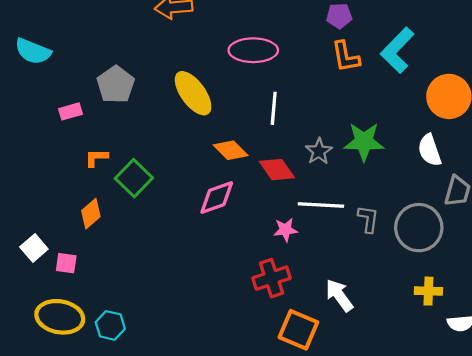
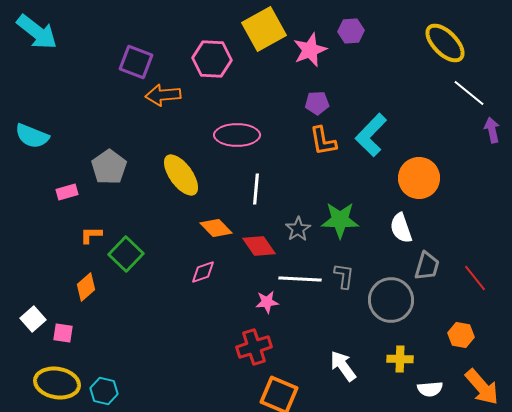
pink diamond: (217, 197) -> (203, 272), size x0.7
gray L-shape: (368, 219) -> (344, 276), moved
white arrow: (339, 295) -> (343, 366), moved

